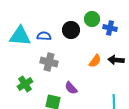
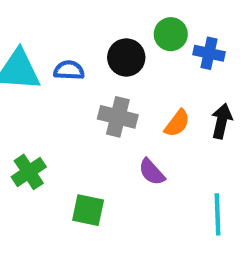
black arrow: (116, 60) -> (222, 121), turned 98
gray cross: (49, 62) -> (118, 117), moved
purple semicircle: (71, 88) -> (152, 172), moved

